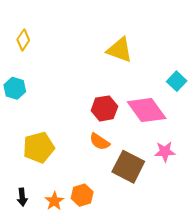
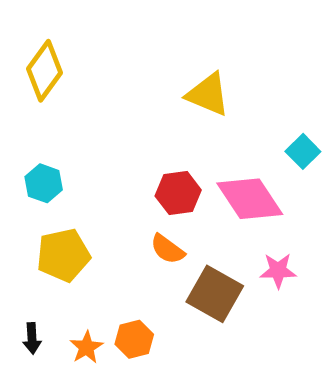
yellow diamond: (23, 40) -> (45, 71), size x1.6
cyan hexagon: (15, 88) -> (44, 183), moved

